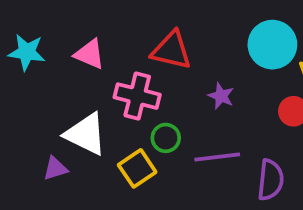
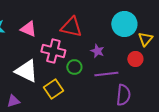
green circle: (166, 138) -> (74, 67), moved
purple line: (217, 157) -> (106, 74), moved
purple triangle: (55, 168) -> (13, 101), moved

